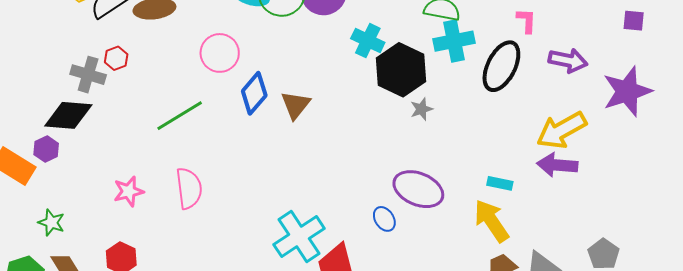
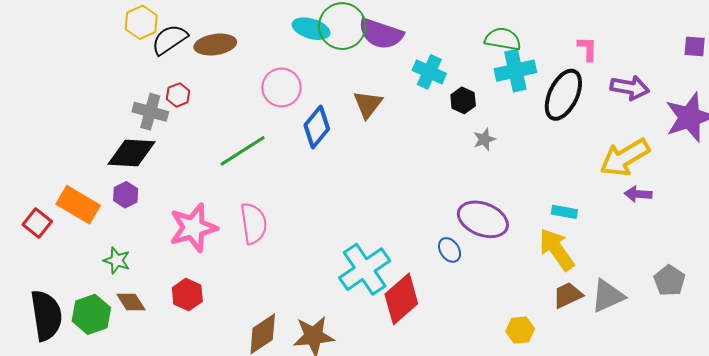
black hexagon: (401, 70) -> (463, 100), size x0.5
brown triangle: (296, 105) -> (368, 104), moved
purple hexagon: (46, 149) -> (126, 195), moved
purple arrow: (557, 165) -> (638, 194), moved, size x0.7
pink star: (129, 191) -> (193, 228), size x1.6

